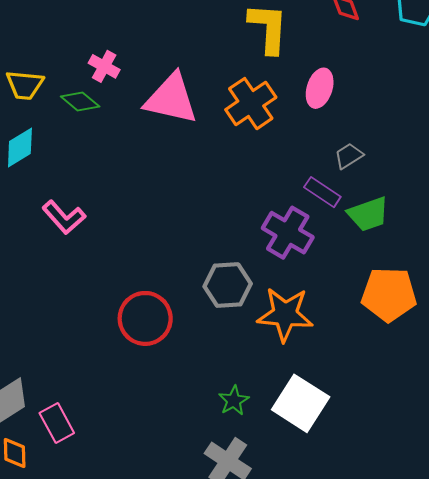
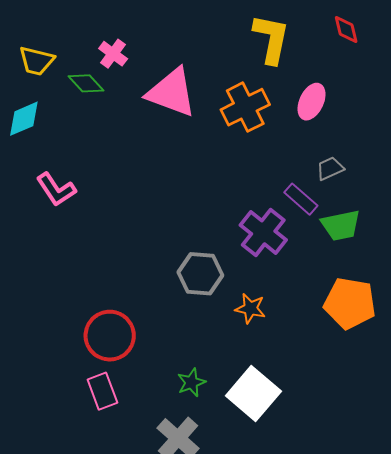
orange star: (285, 314) -> (250, 308), size x0.6
red circle: (145, 318) -> (110, 336), moved
pink rectangle: (57, 423) -> (102, 391), moved

